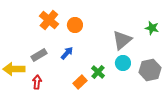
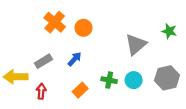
cyan circle: (123, 63) -> (134, 80), moved
green cross: (98, 72) -> (109, 80), turned -32
orange rectangle: (80, 82) -> (80, 90), moved

